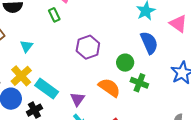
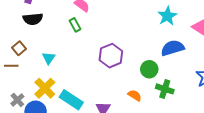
blue semicircle: (149, 43) -> (173, 48), turned -80
orange semicircle: (109, 88) -> (135, 95), size x0.6

